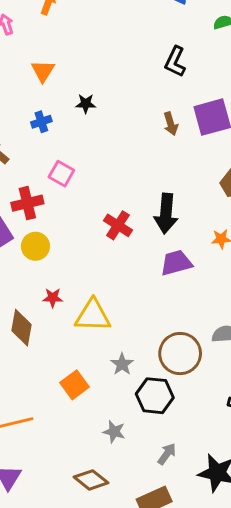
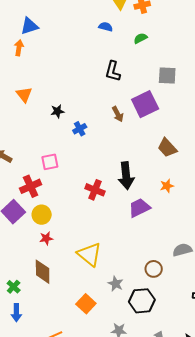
blue cross: (41, 122) -> (80, 129), moved
pink square: (61, 174) -> (50, 162), turned -30
red star: (53, 298) -> (46, 238), moved
yellow triangle: (93, 316) -> (89, 254), turned 48
brown circle: (180, 354) -> (154, 269), size x0.6

